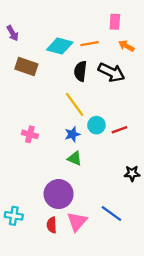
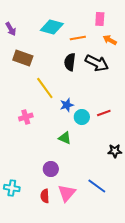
cyan diamond: (60, 46) -> (52, 27), moved
yellow line: (75, 104) -> (45, 88), moved
cyan circle: (96, 125) -> (82, 117), moved
pink cross: (30, 134) -> (26, 117), turned -32
blue star: (72, 134) -> (67, 105), moved
purple circle: (59, 194) -> (51, 169), size x0.6

